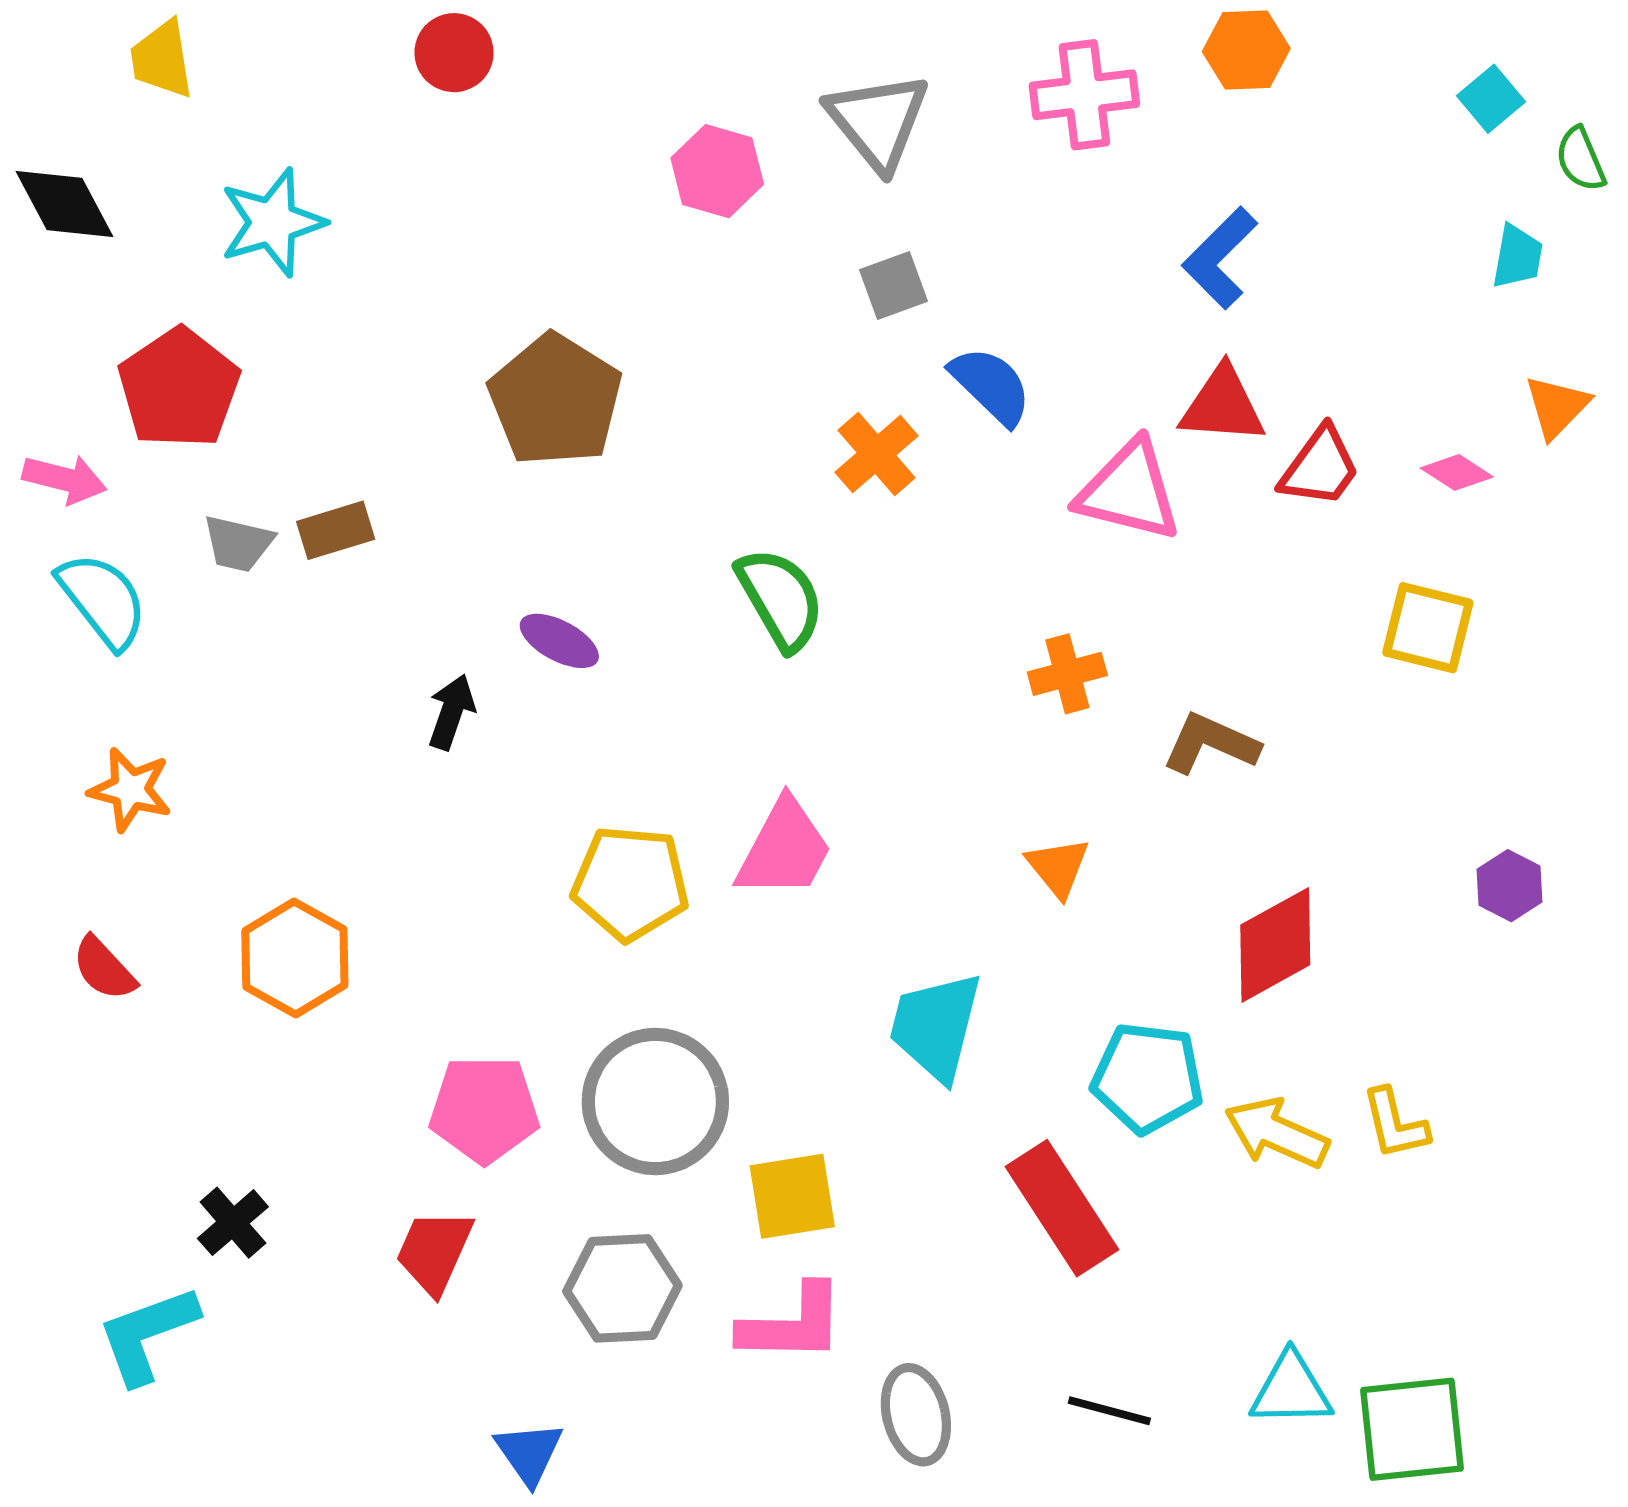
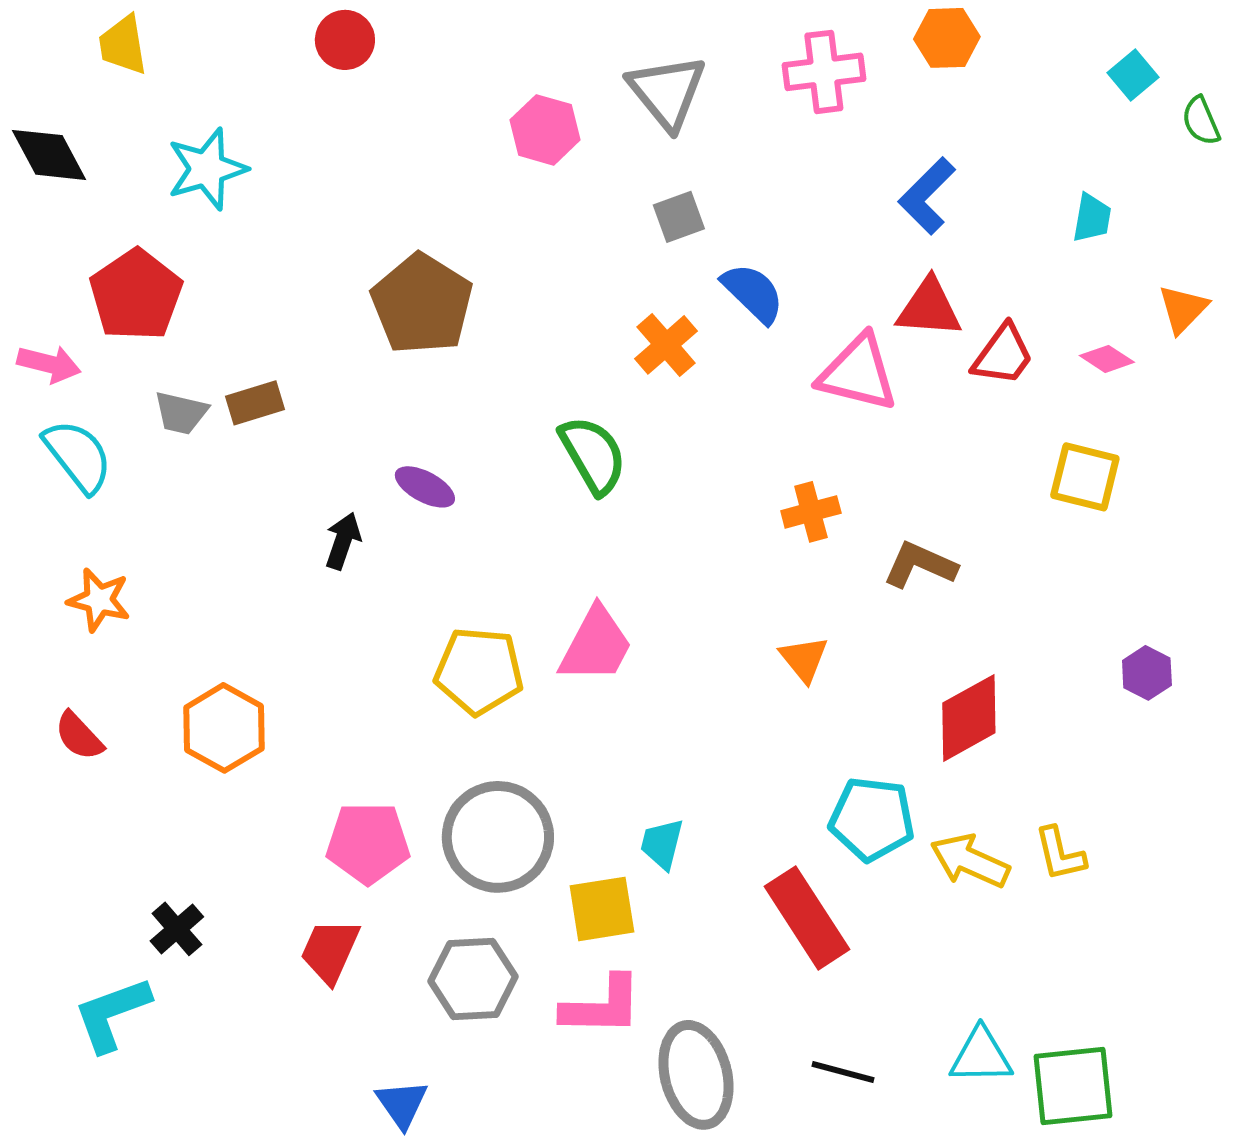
cyan trapezoid: (1517, 257) -> (1092, 218), moved
cyan trapezoid: (936, 1026) -> (662, 844), moved, size x0.6
gray ellipse: (916, 1415) -> (696, 1075), size x1.4

